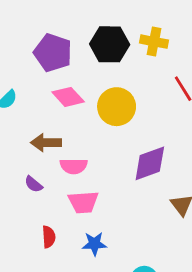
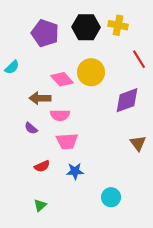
pink diamond: (68, 97) -> (62, 79), moved
purple diamond: (150, 163) -> (127, 100), moved
red semicircle: (49, 237) -> (42, 166), turned 70

